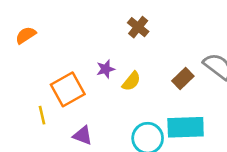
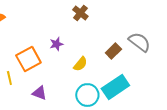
yellow semicircle: (131, 81) -> (80, 64), moved
cyan rectangle: (186, 127) -> (115, 87), turned -32

